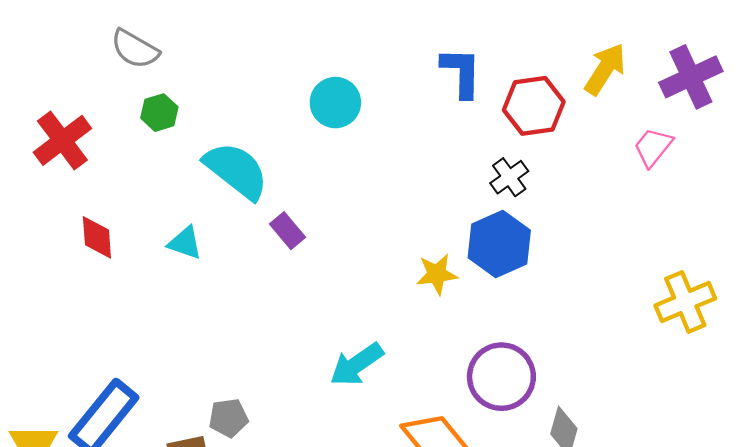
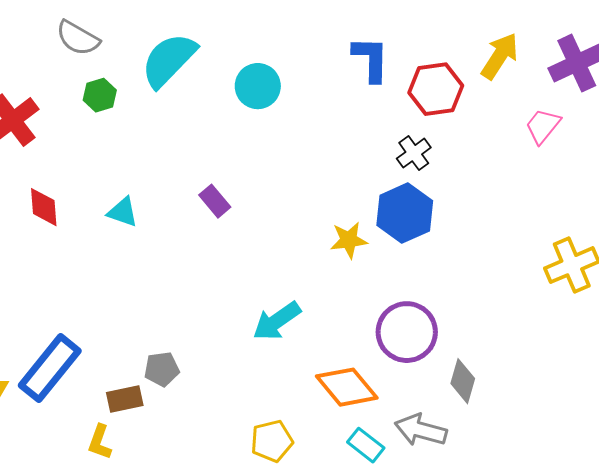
cyan semicircle: (236, 170) -> (169, 60), moved, turned -84

